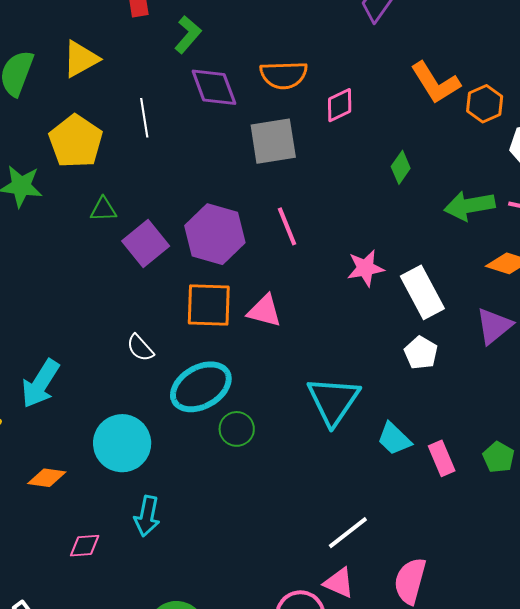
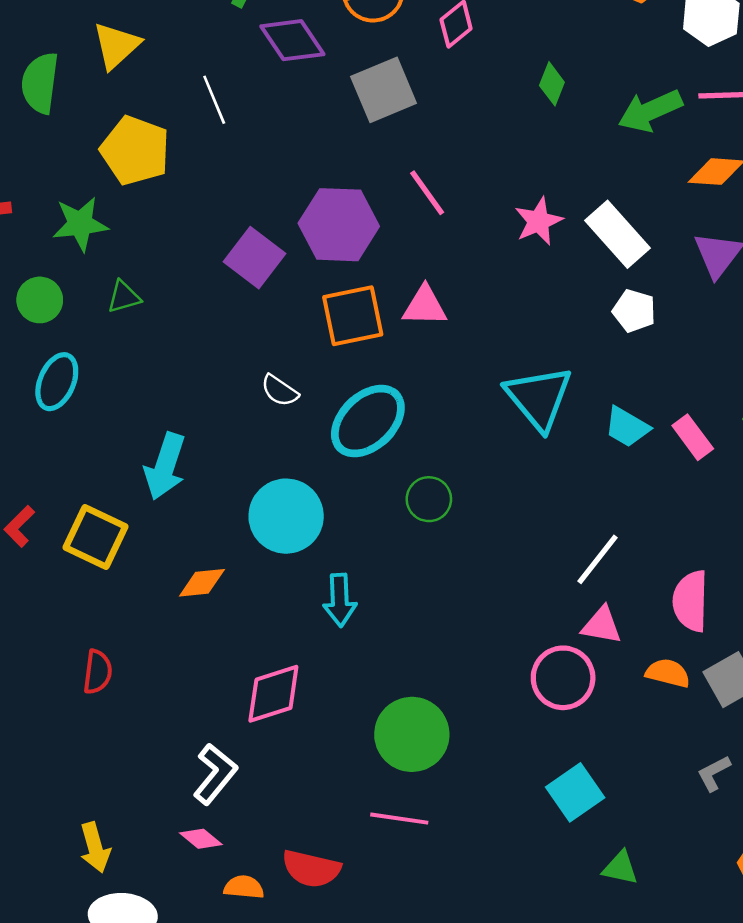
green triangle: (103, 209) -> (124, 297), moved
green circle: (237, 429) -> (429, 499), moved
pink diamond: (85, 546) -> (273, 694), moved, size x1.6

